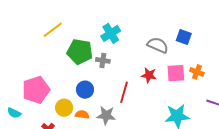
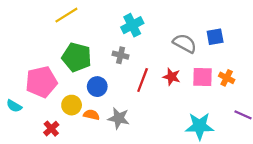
blue square: (184, 37) -> (215, 37), turned -35
green pentagon: (80, 52) -> (77, 57), moved
red line: (124, 92) -> (143, 80), moved

